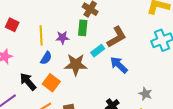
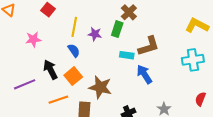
cyan rectangle: (98, 51) -> (127, 55), turned 32
blue semicircle: (46, 58) -> (74, 50), turned -80
brown star: (76, 65) -> (100, 87), moved

